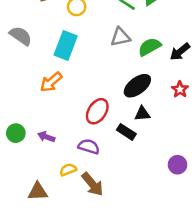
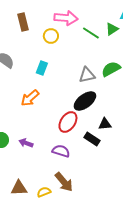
gray triangle: (120, 37) -> (87, 75), moved
cyan rectangle: (66, 46) -> (42, 68), size x0.6
black ellipse: (137, 86) -> (85, 101), moved
yellow semicircle: (68, 170) -> (44, 192), moved

